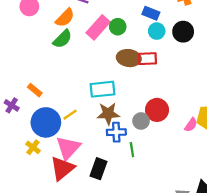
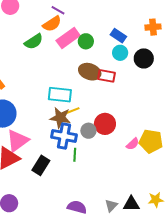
orange semicircle: (65, 18) -> (52, 24), moved
yellow line: (70, 115) -> (73, 111), moved
blue cross: (116, 132) -> (64, 136), size x1.4

